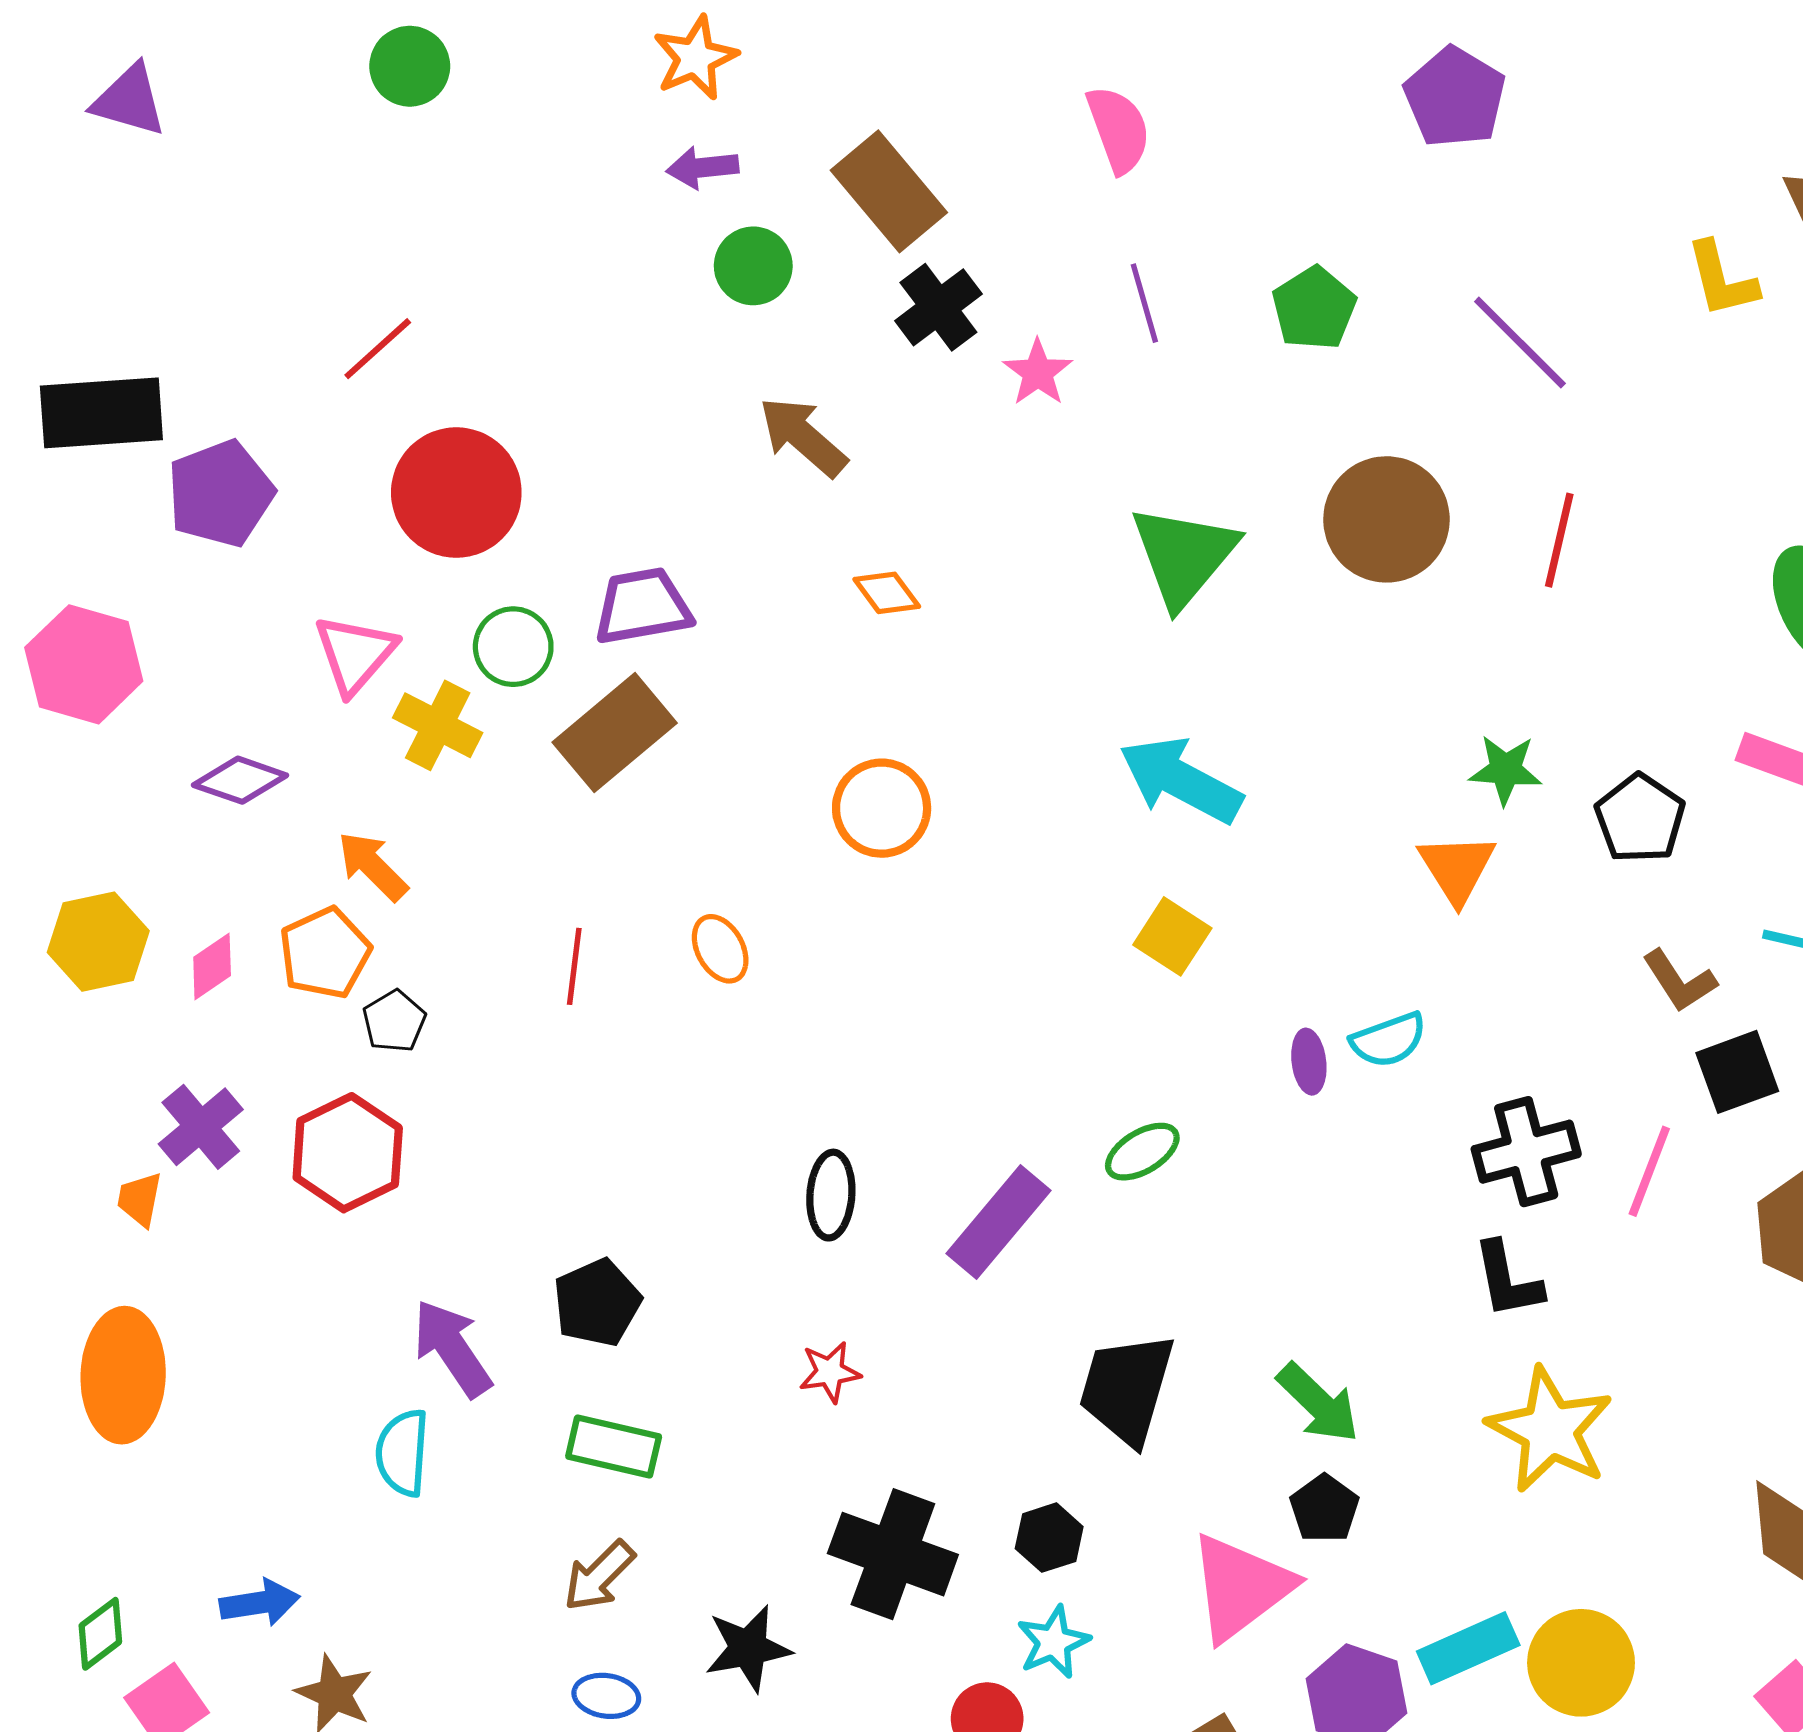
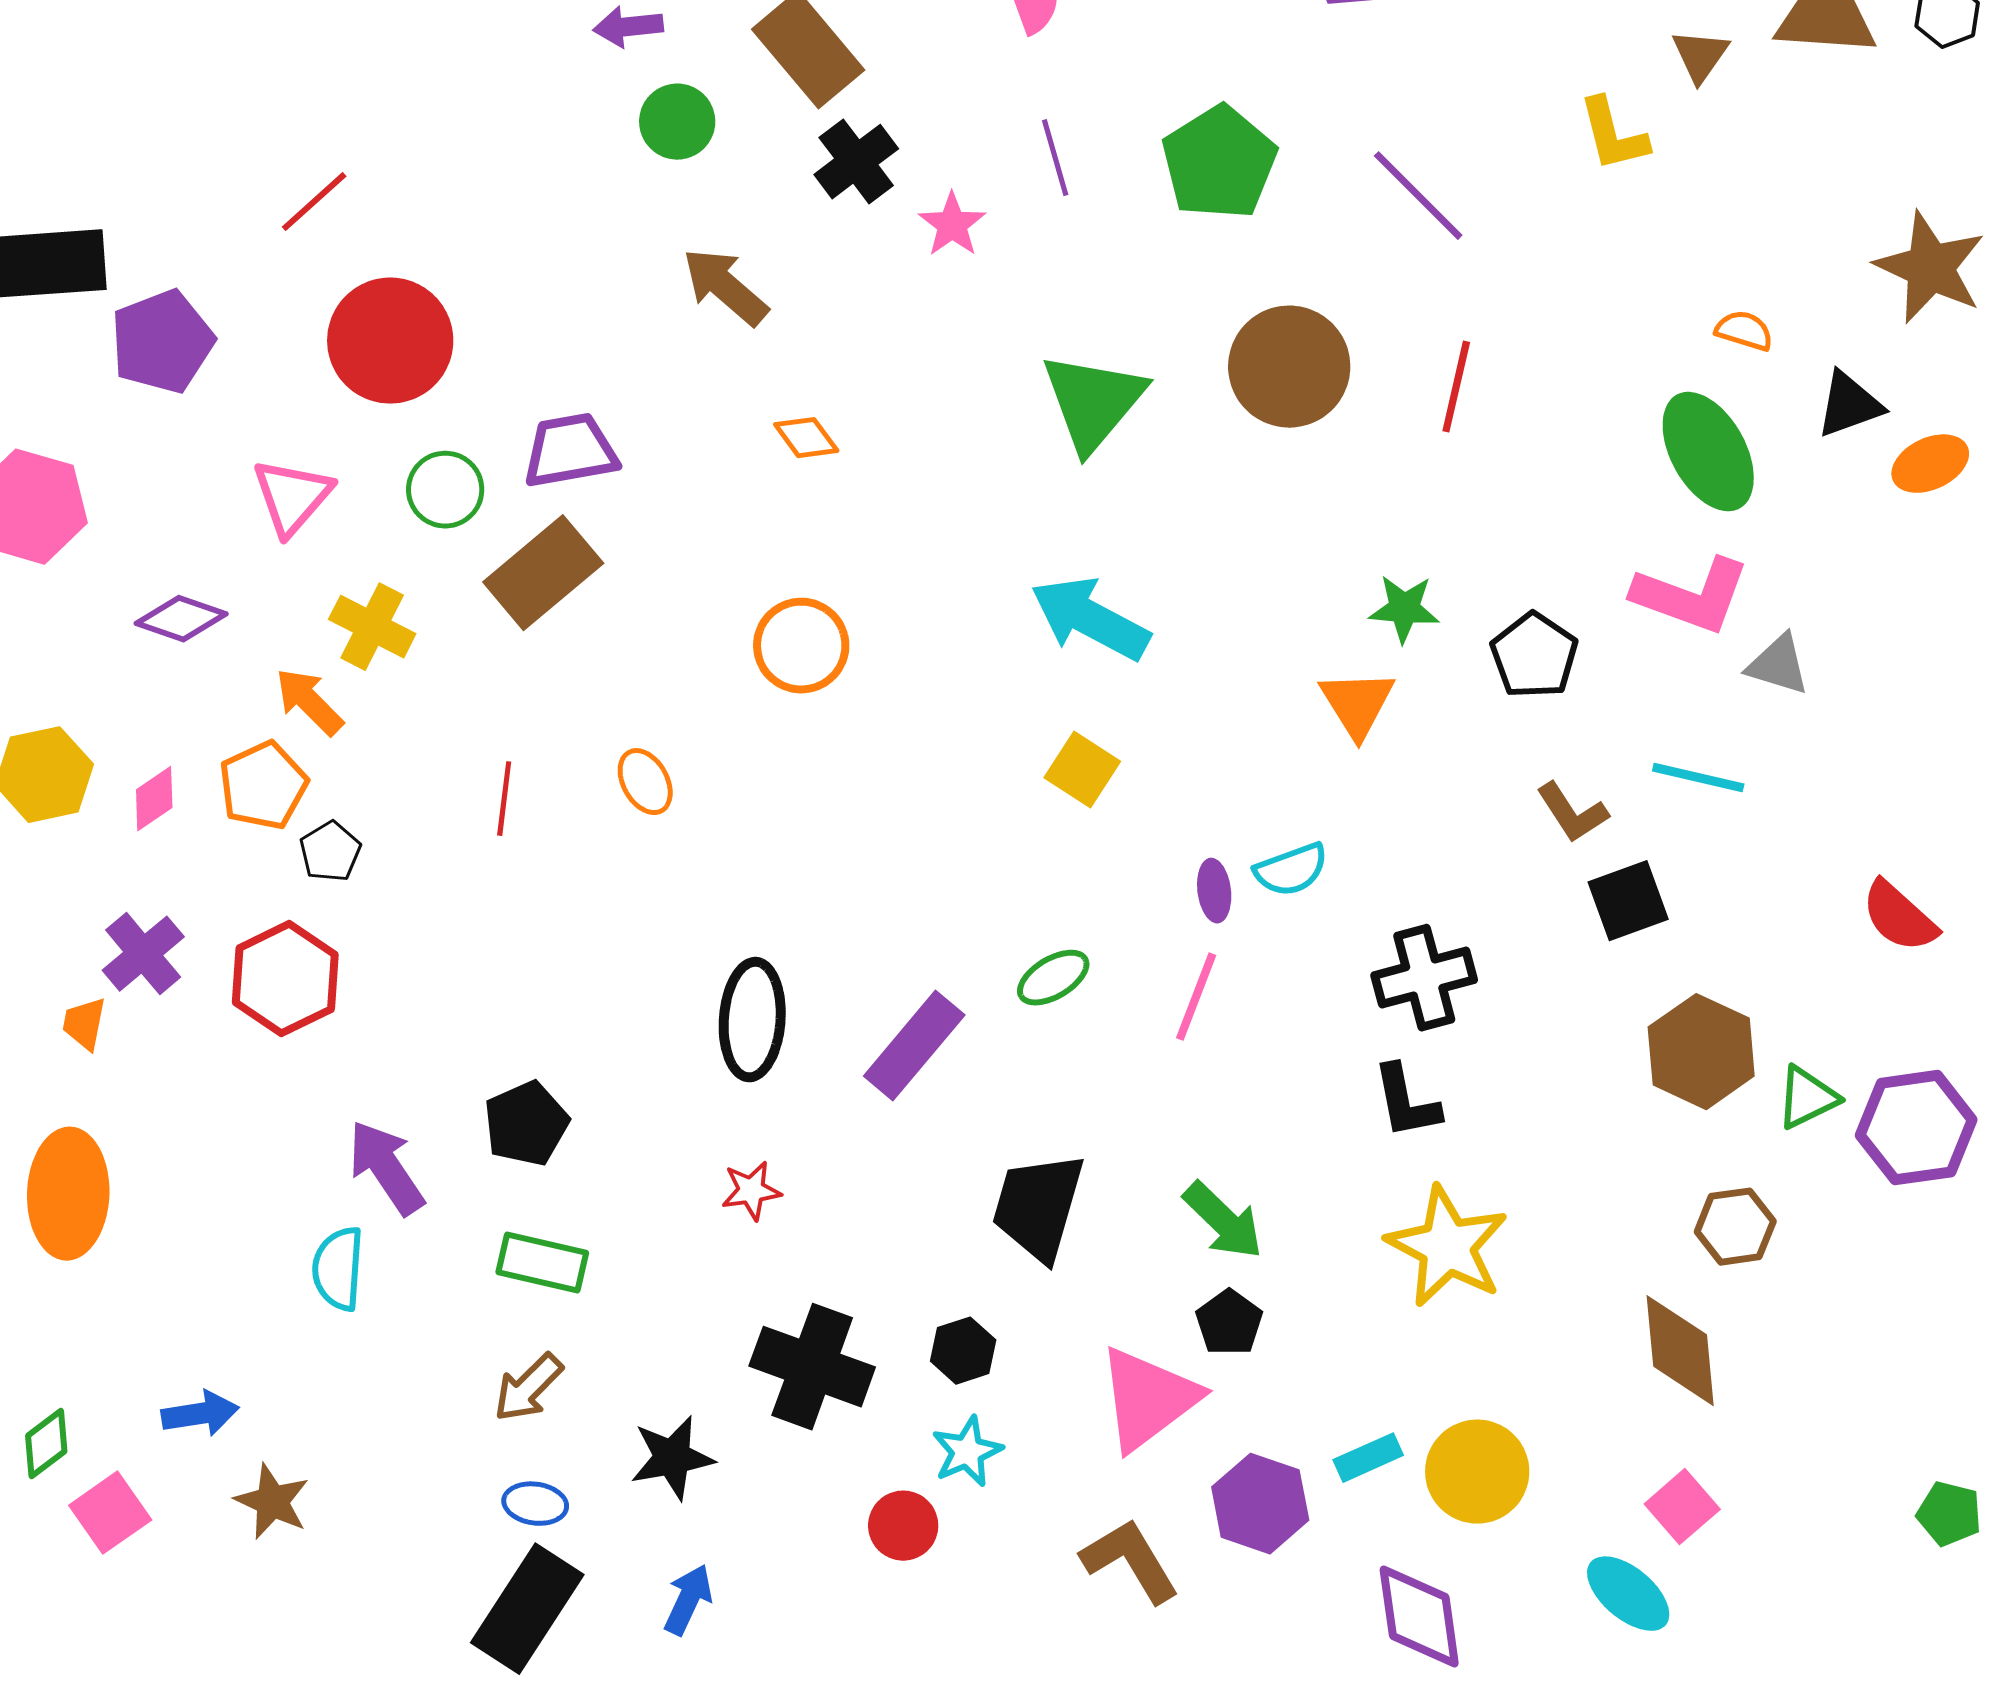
green pentagon: (1314, 308) -> (1219, 163), size x1.4
yellow cross: (438, 725) -> (372, 627), moved
pink line: (1649, 1171) -> (1196, 997), moved
black ellipse: (831, 1195) -> (752, 1020), size x1.4
cyan rectangle: (1468, 1648) -> (1368, 1458), size x0.7

